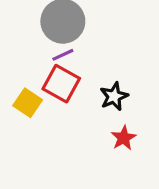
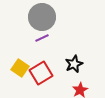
red square: (61, 84) -> (41, 73), moved, turned 30

